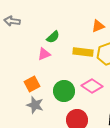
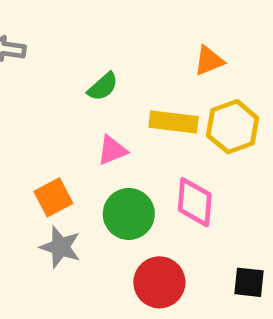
pink triangle: (44, 54) -> (112, 150), moved
pink diamond: (92, 86) -> (195, 202), turned 60

